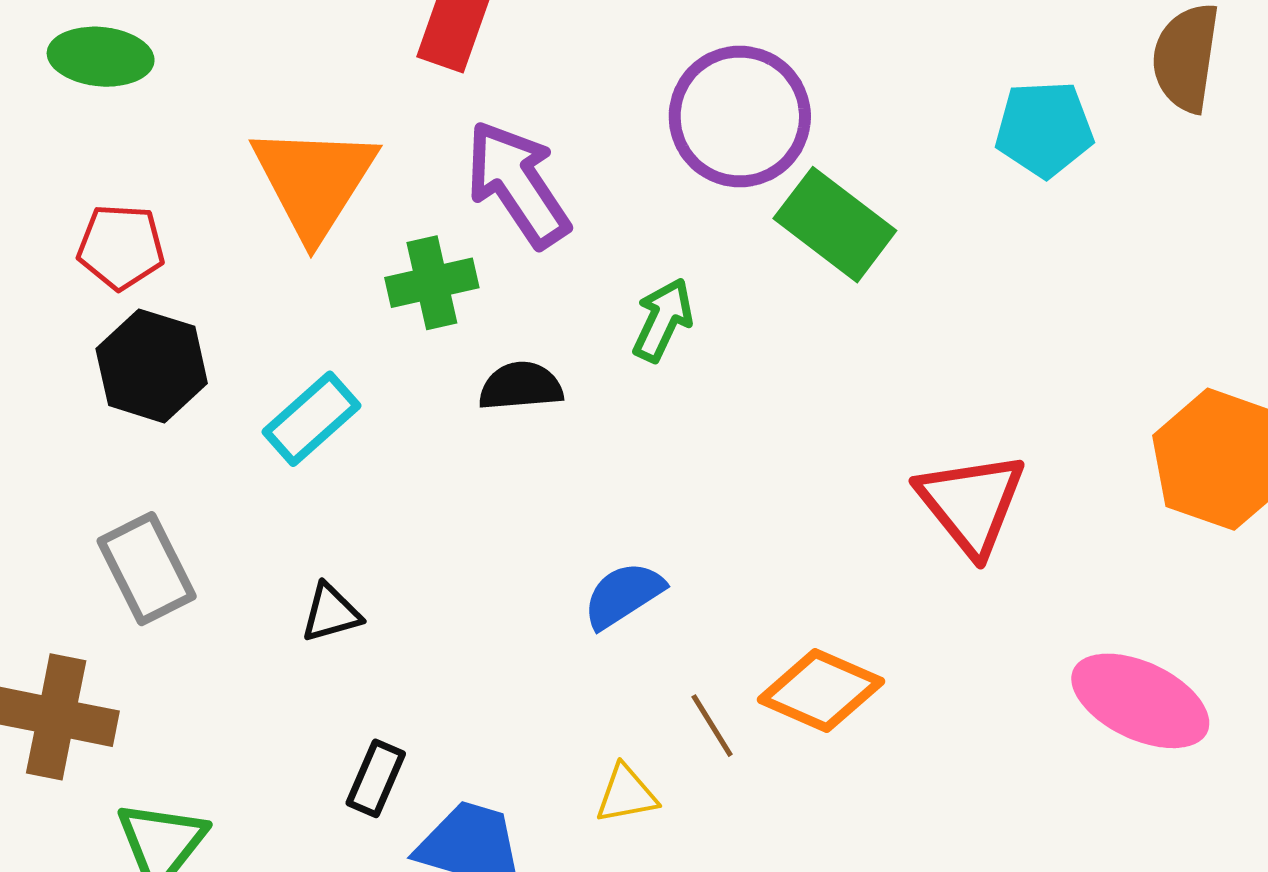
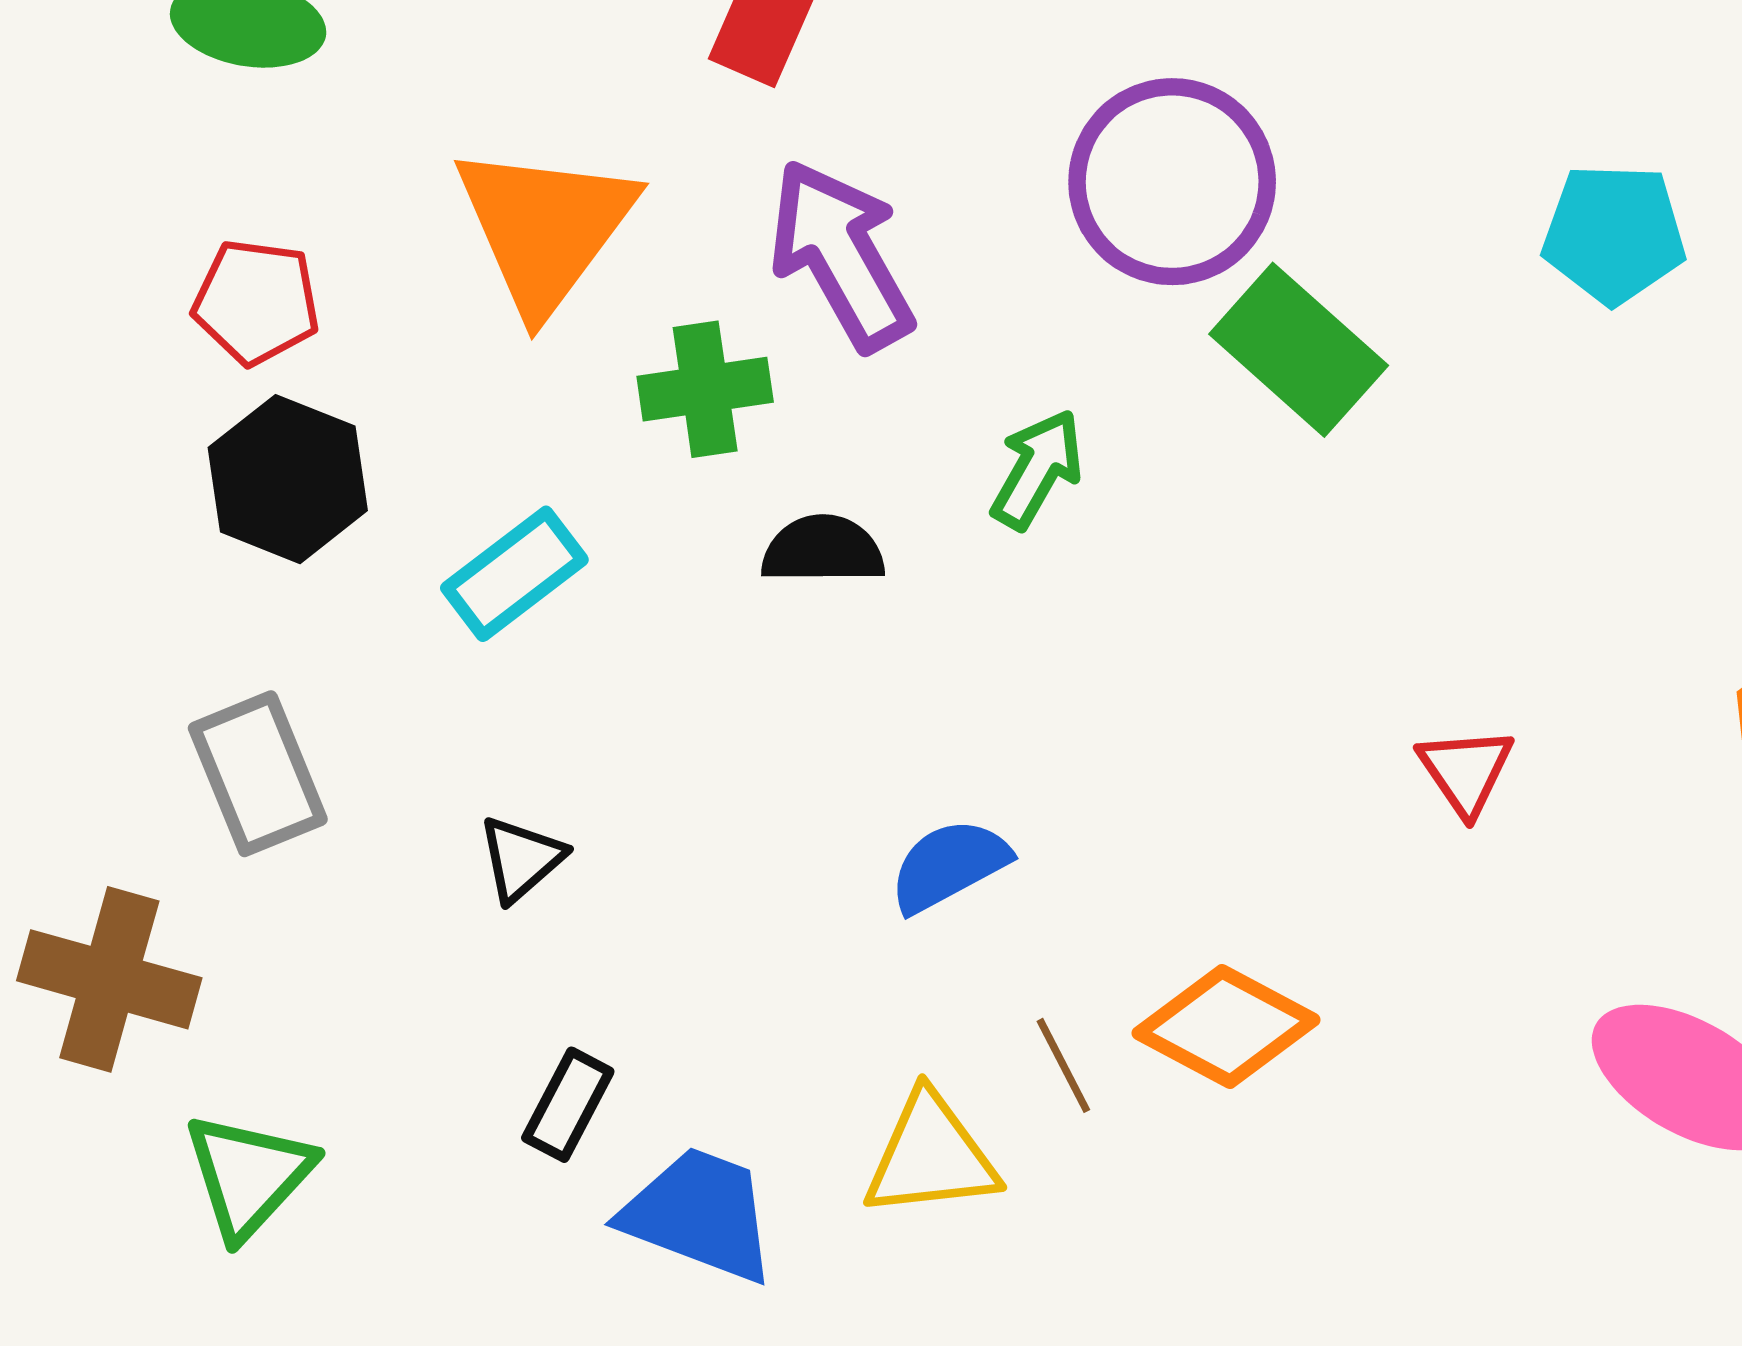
red triangle: (971, 503) -> (1466, 771), size x0.6
black triangle: (331, 613) -> (521, 859), turned -30
yellow triangle: (626, 794) -> (931, 1156), size x1.5

